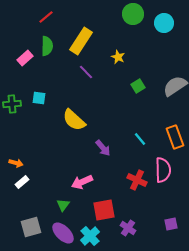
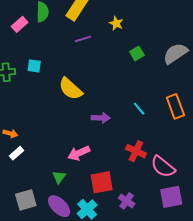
purple line: (86, 72) -> (83, 39), turned -63
purple arrow: (103, 148) -> (101, 118), turned -48
pink semicircle: (163, 170) -> (163, 167), moved, turned 130
purple square: (171, 224) -> (171, 197), size x1.6

